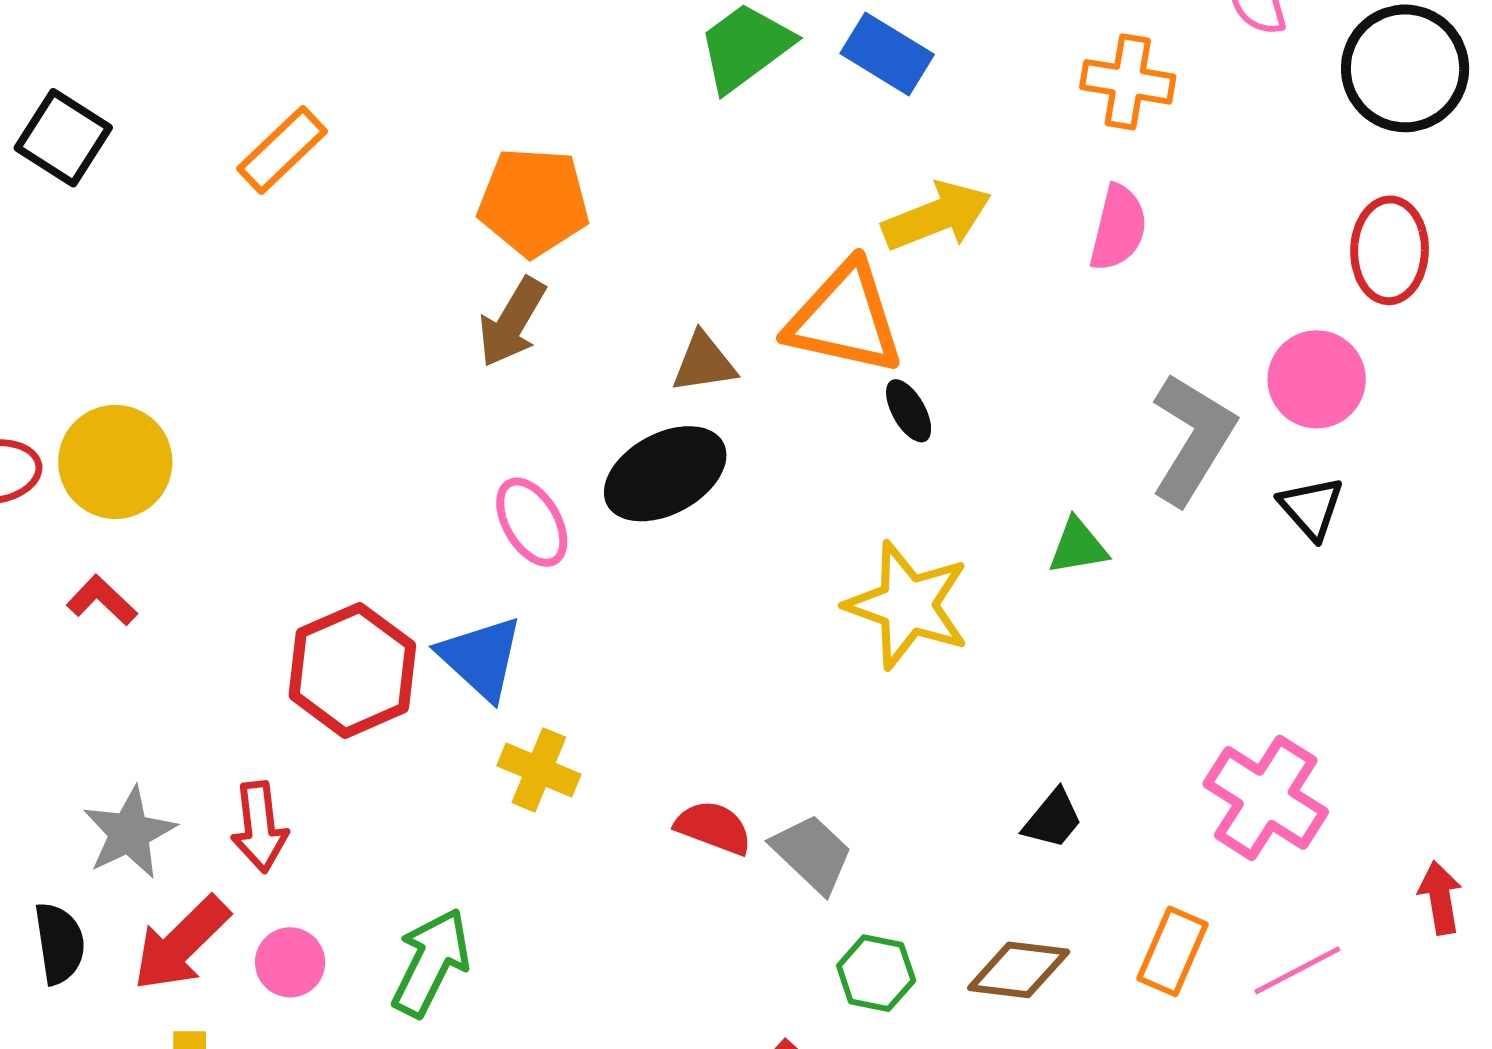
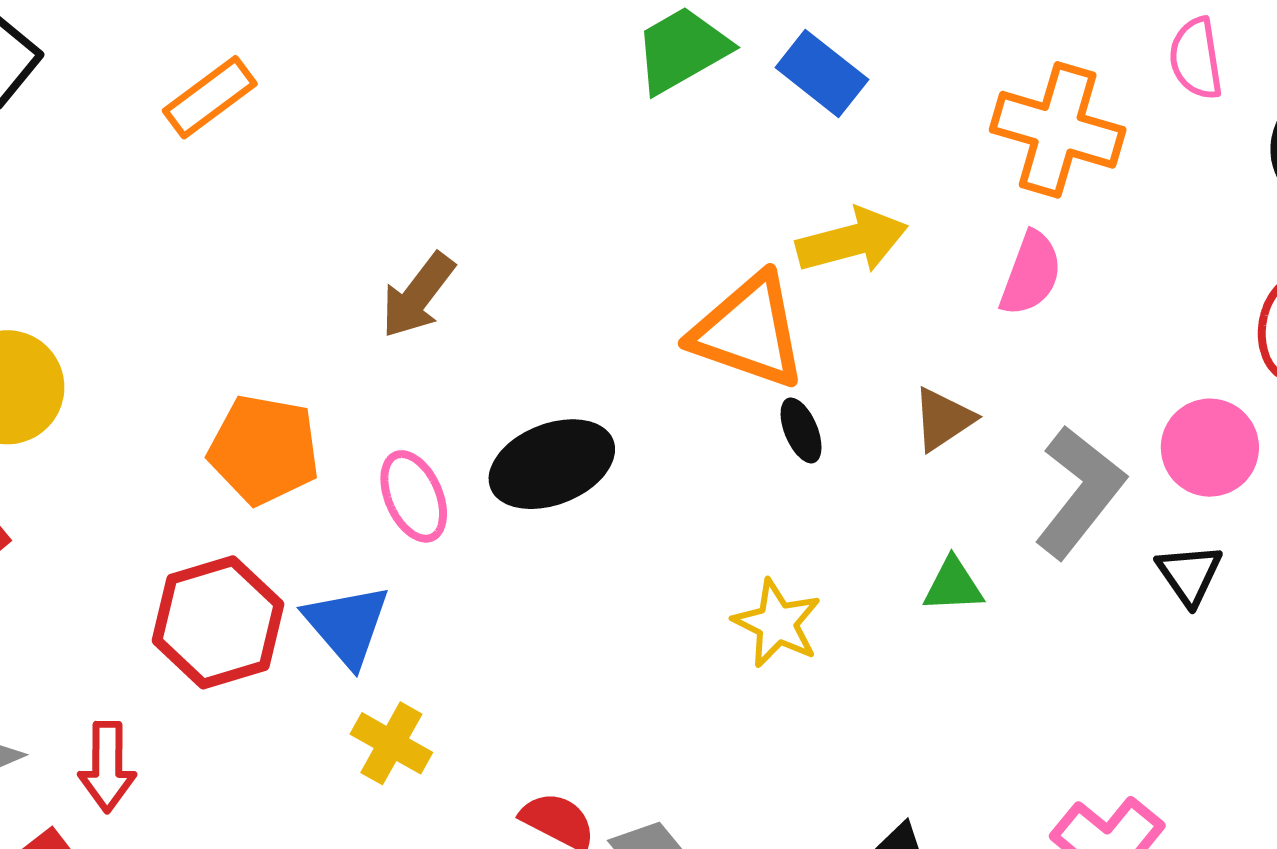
orange cross: (1128, 82) -> (1058, 130), size x1.4
orange pentagon: (534, 202) -> (264, 450), moved
brown triangle: (704, 363) -> (943, 419), moved, turned -32
yellow star: (908, 605) -> (777, 623), size x0.7

